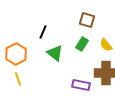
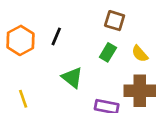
green triangle: (55, 53) -> (72, 78), moved
orange hexagon: (16, 54) -> (20, 40), moved

